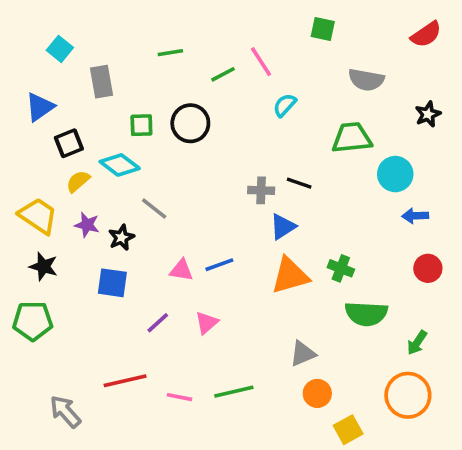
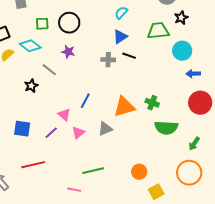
black star: (428, 114) -> (181, 18), moved
purple star: (87, 225) -> (68, 52), moved
blue triangle: (283, 227) -> (120, 37), moved
blue line: (219, 265) -> (85, 101), turned -42
red circle: (428, 268) -> (200, 103), size x1.5
pink triangle: (181, 270) -> (64, 115), moved, turned 32
blue square: (112, 283) -> (22, 129), moved
gray triangle: (303, 354) -> (105, 129), moved
pink line: (179, 397) -> (74, 190), moved

